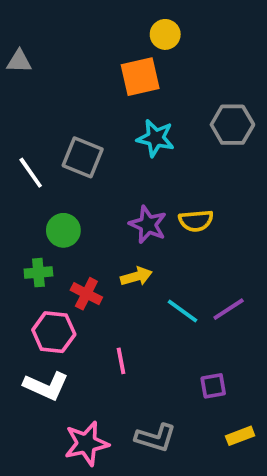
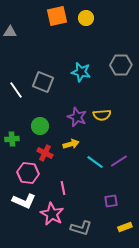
orange square: (140, 77) -> (57, 16), moved
green circle: (63, 230) -> (40, 126), moved
green cross: (38, 273) -> (12, 139), moved
pink star: (86, 443) -> (52, 214), moved, turned -30

